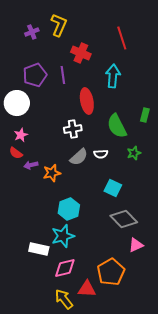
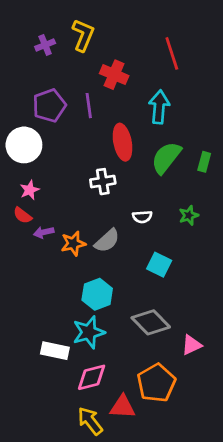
green semicircle: (117, 126) -> (166, 158), moved, turned 65
gray semicircle: (79, 157) -> (107, 241), moved
gray diamond: (124, 219) -> (151, 322), moved

